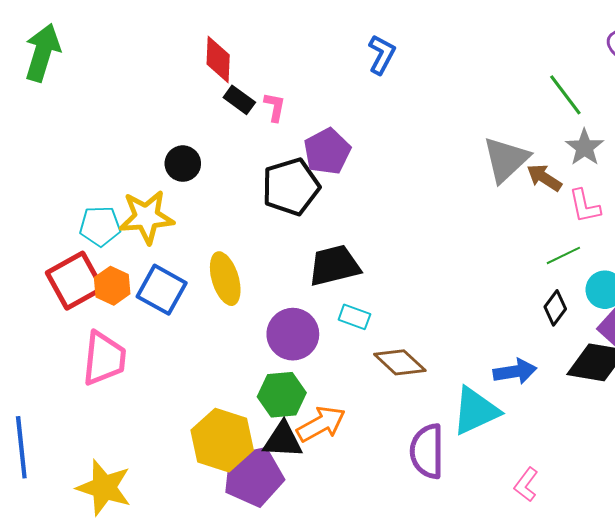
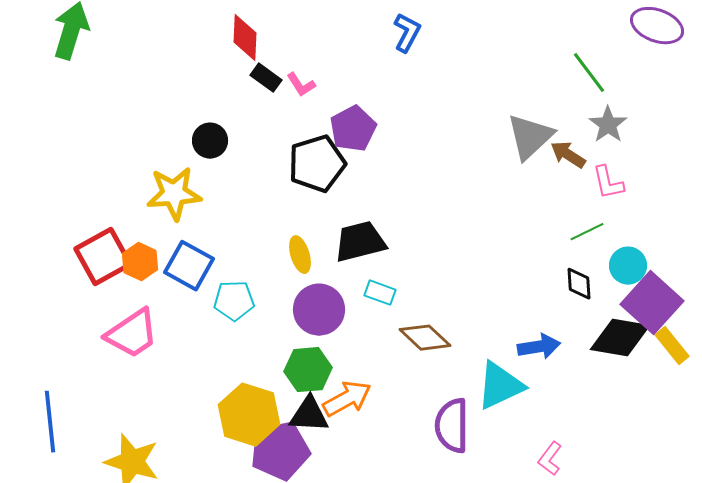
pink L-shape: (275, 107) -> (301, 85), turned 136
cyan pentagon: (100, 226) -> (234, 301), moved
yellow ellipse: (225, 279) -> (300, 255), moved, size x0.7
black diamond: (555, 308) -> (579, 284), turned -40
pink trapezoid: (104, 358) -> (132, 334), turned 50

